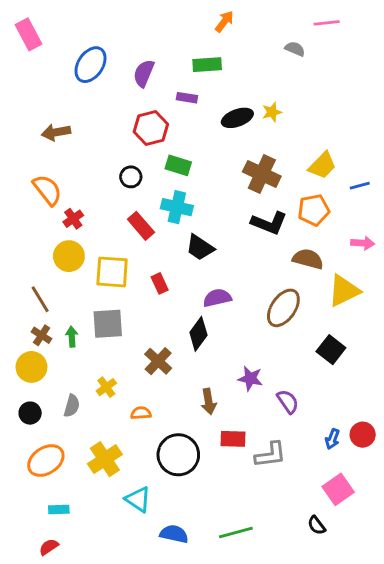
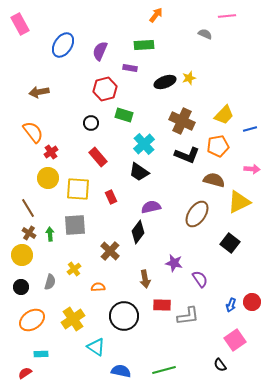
cyan cross: (177, 207) -> (144, 144), moved, turned 35
red semicircle: (49, 547) -> (25, 373), moved

